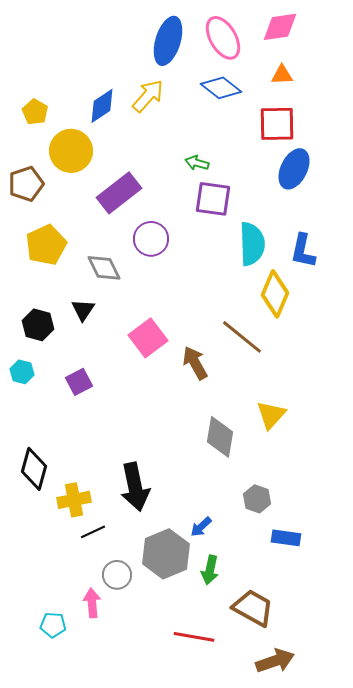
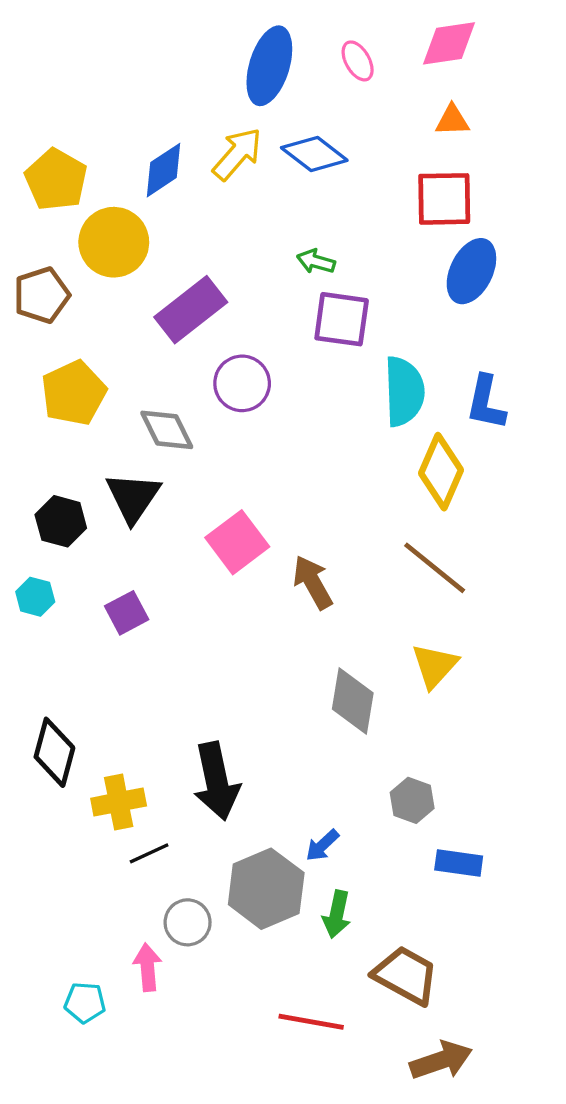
pink ellipse: (223, 38) -> (358, 61), size x0.6
blue diamond: (221, 88) -> (314, 154), moved
yellow pentagon: (35, 112) -> (56, 180), size x1.5
black triangle: (83, 310) -> (133, 497), size x1.5
brown line: (242, 337) -> (435, 568), moved

